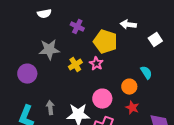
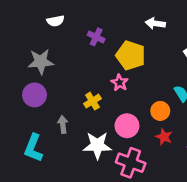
white arrow: (128, 25) -> (155, 23), moved
gray star: (49, 50) -> (41, 62), moved
yellow cross: (75, 65) -> (92, 101), moved
gray arrow: (50, 108) -> (63, 125), moved

